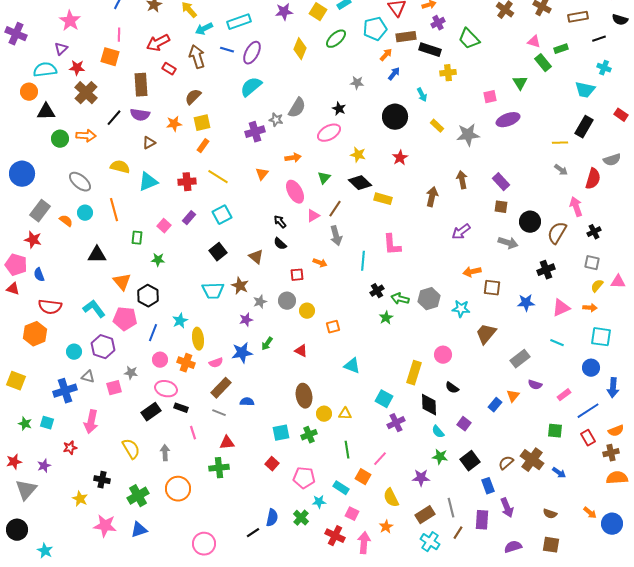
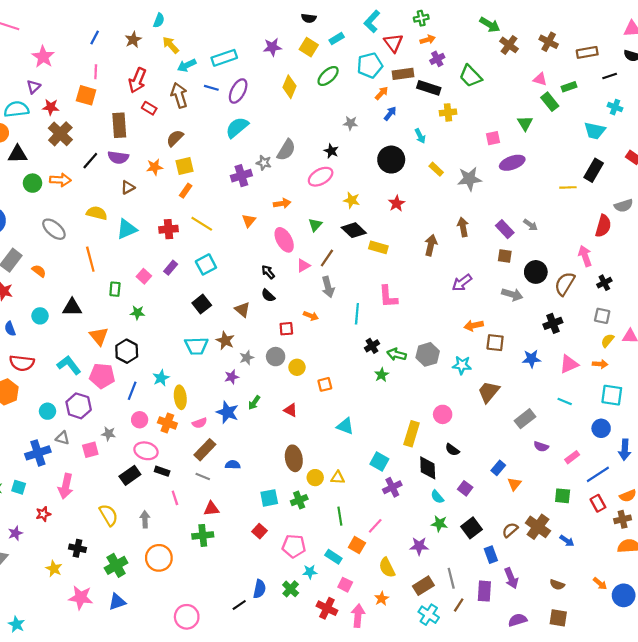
red arrow: (158, 43) -> (137, 80), turned -40
gray arrow: (561, 170) -> (530, 225), moved
cyan circle: (85, 213) -> (40, 316), moved
blue star: (242, 353) -> (227, 412), turned 30
orange triangle: (513, 396) -> (514, 484), moved

